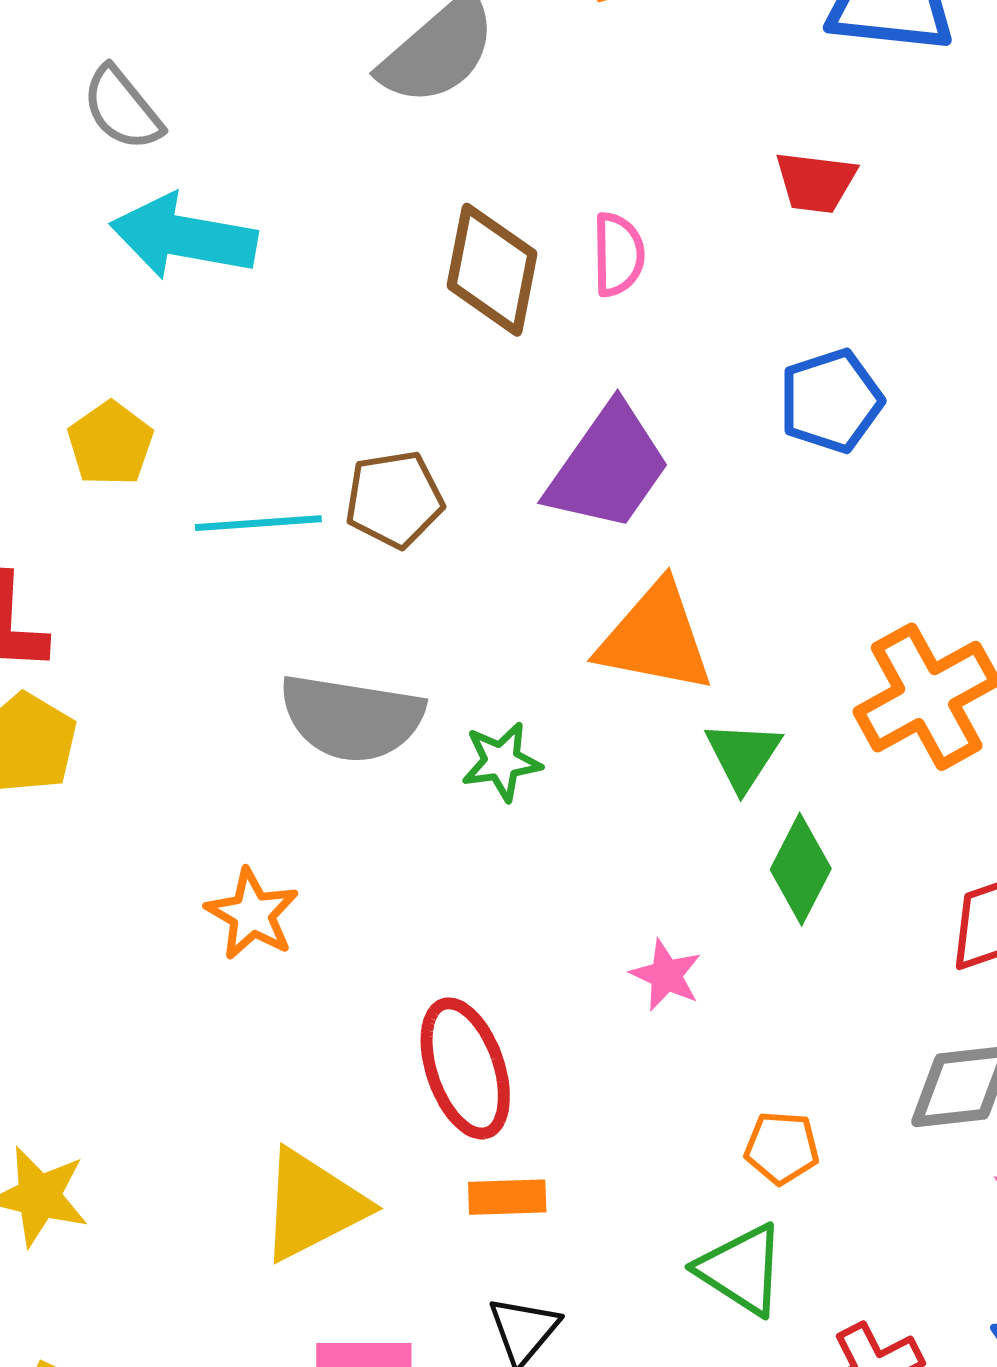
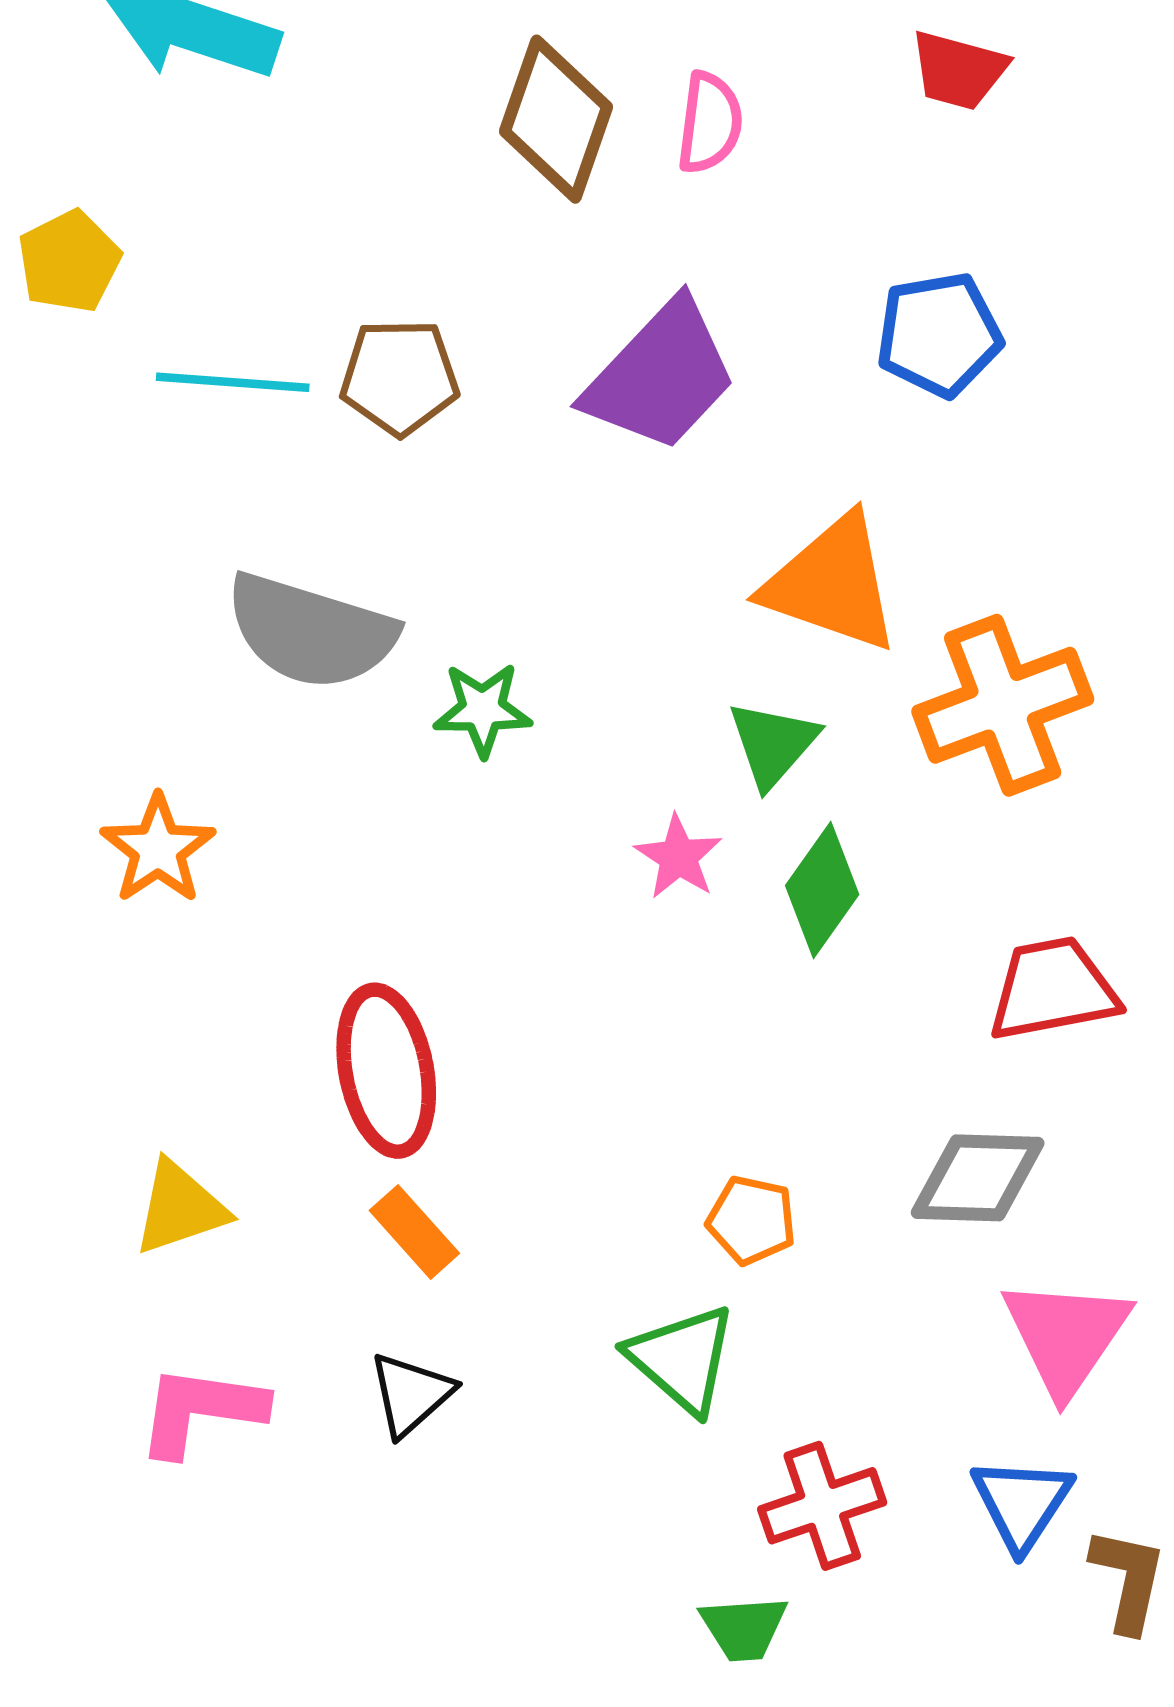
orange triangle: (655, 638) -> (832, 584), moved
pink star: (666, 975) -> (678, 857), moved
orange rectangle: (507, 1197) -> (414, 1232), turned 42
yellow triangle: (313, 1205) -> (180, 1208), size x0.7

